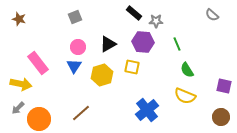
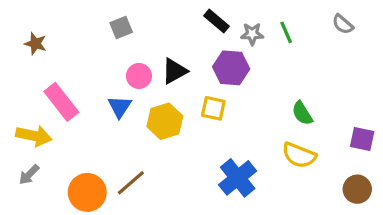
brown star: (19, 19) -> (35, 44), moved
green line: (177, 44) -> (286, 32), moved
pink circle: (78, 47) -> (139, 76), moved
orange circle: (39, 119) -> (87, 192), moved

